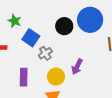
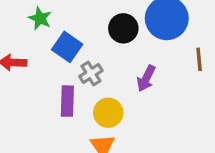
purple arrow: (77, 67) -> (146, 78), moved
purple rectangle: (24, 77) -> (67, 101), moved

